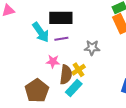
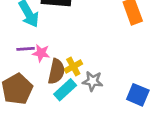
purple line: (61, 39) -> (26, 49), moved
gray star: (92, 48) -> (93, 81), moved

